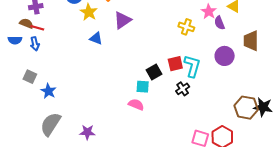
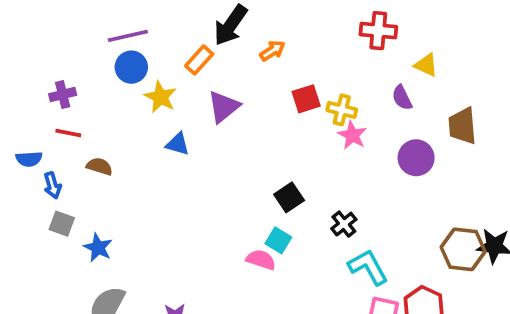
pink star: (209, 12) -> (352, 135), moved
brown semicircle: (26, 23) -> (99, 166), moved
blue arrow: (35, 44) -> (52, 185), moved
red square: (175, 64) -> (306, 99), moved
cyan L-shape: (192, 66) -> (368, 267), moved, turned -40
cyan square: (143, 87) -> (278, 240), moved, turned 32

